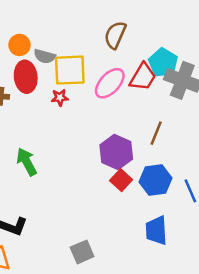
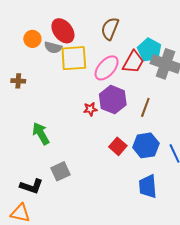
red ellipse: (26, 77) -> (63, 31), moved, turned -30
red star: (60, 98) -> (90, 109), moved
purple hexagon: (116, 152) -> (113, 100), moved
gray square: (82, 252) -> (60, 171), moved

